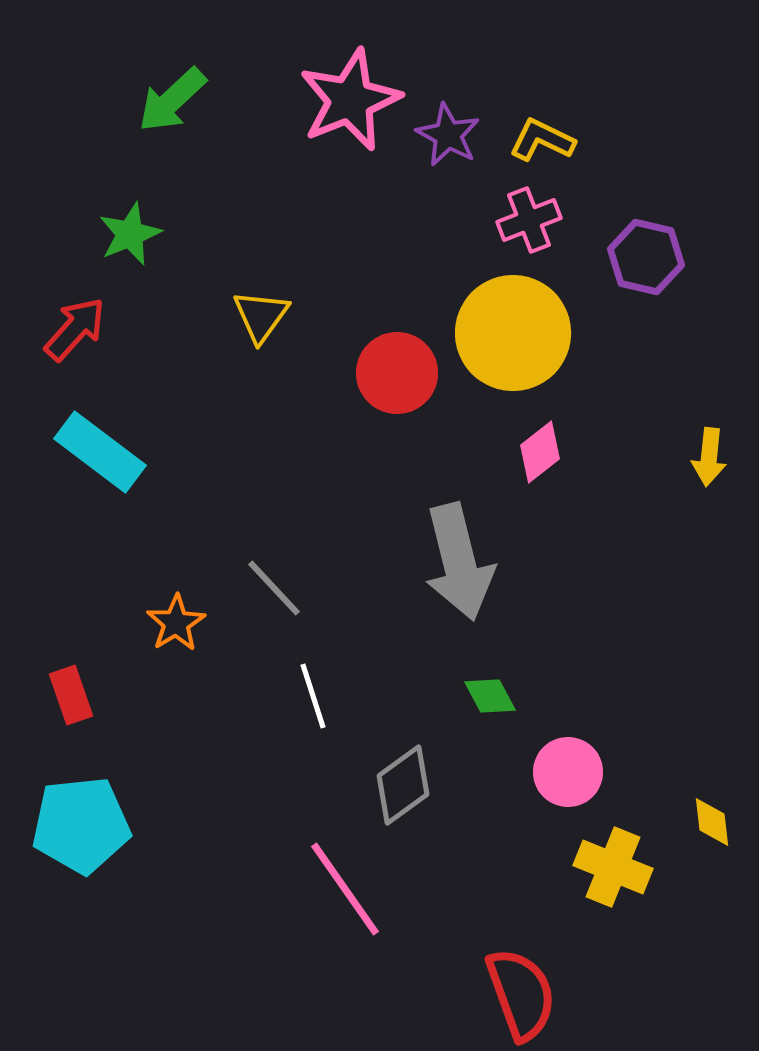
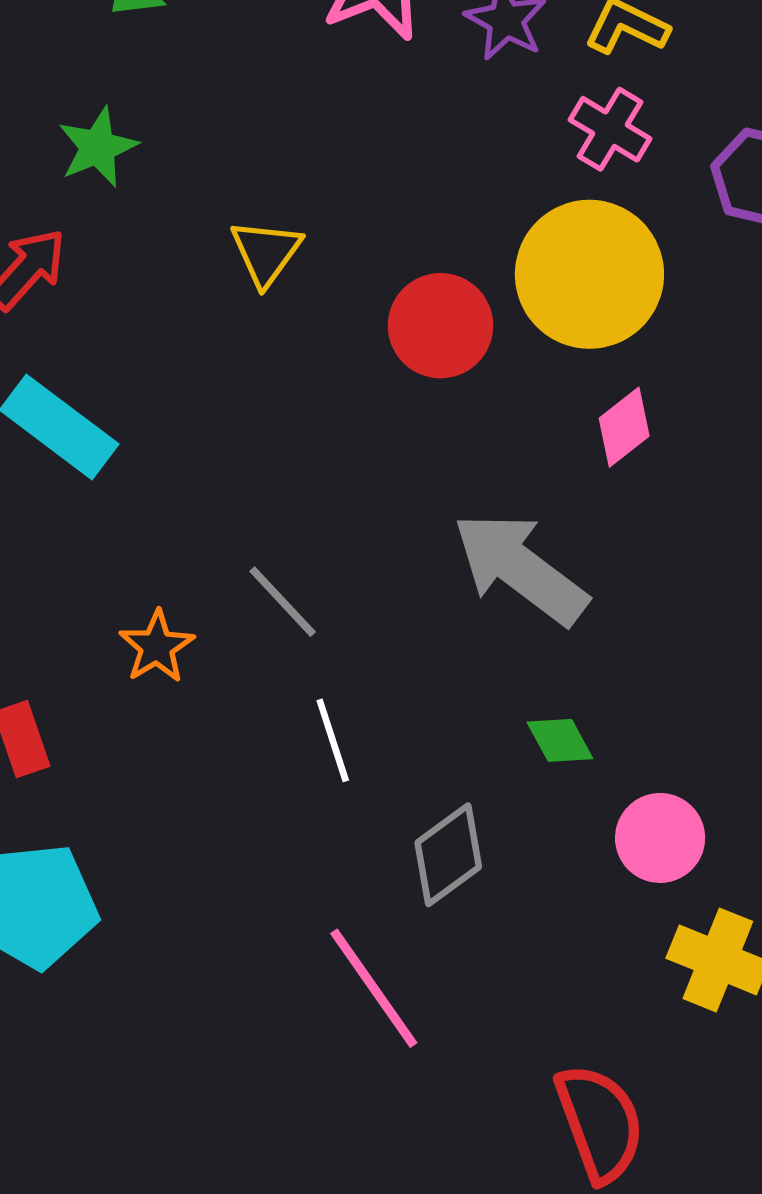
pink cross: (529, 220) -> (610, 129), turned -38
gray arrow: (459, 562) -> (520, 568), turned 141

